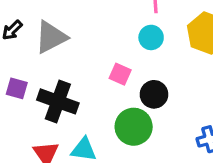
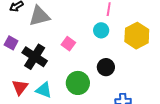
pink square: (120, 74) -> (68, 44), moved
black circle: (154, 94) -> (106, 67), moved

